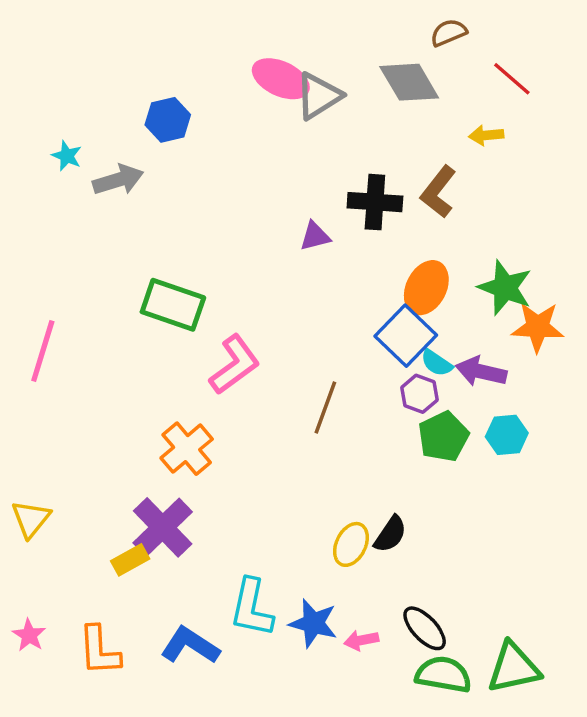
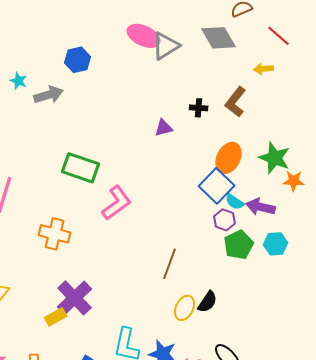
black cross: (375, 202) -> (199, 108), size x0.6
orange star: (538, 327) -> (294, 181), size x0.7
brown line: (325, 407) -> (170, 264), moved
orange cross: (187, 449) -> (55, 234), moved, turned -36

